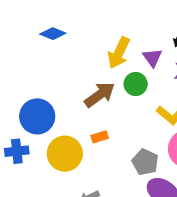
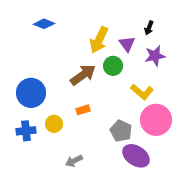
blue cross: (17, 151) -> (26, 131), moved
yellow circle: (65, 154) -> (54, 124), size x0.6

